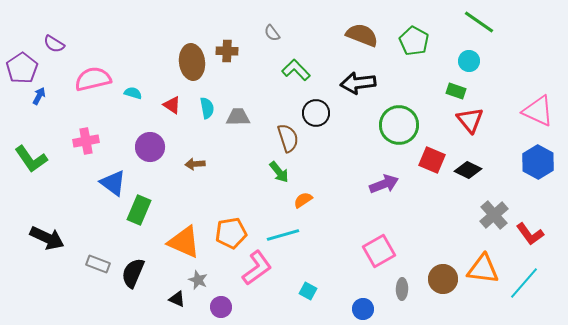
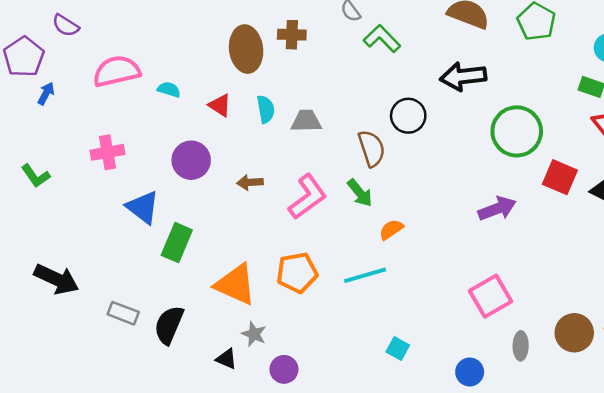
green L-shape: (296, 70) -> (382, 39), moved
green L-shape: (31, 159) -> (36, 176), size x0.7
pink L-shape: (257, 268) -> (308, 197), moved

